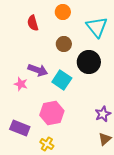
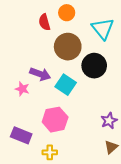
red semicircle: (33, 23) -> (44, 22), moved
brown circle: (64, 44) -> (68, 47), size x1.6
yellow cross: (47, 144) -> (50, 152), turned -32

